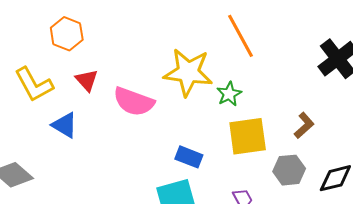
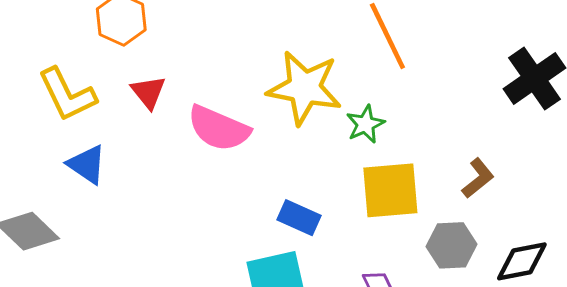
blue triangle: (65, 125) -> (87, 165), moved

